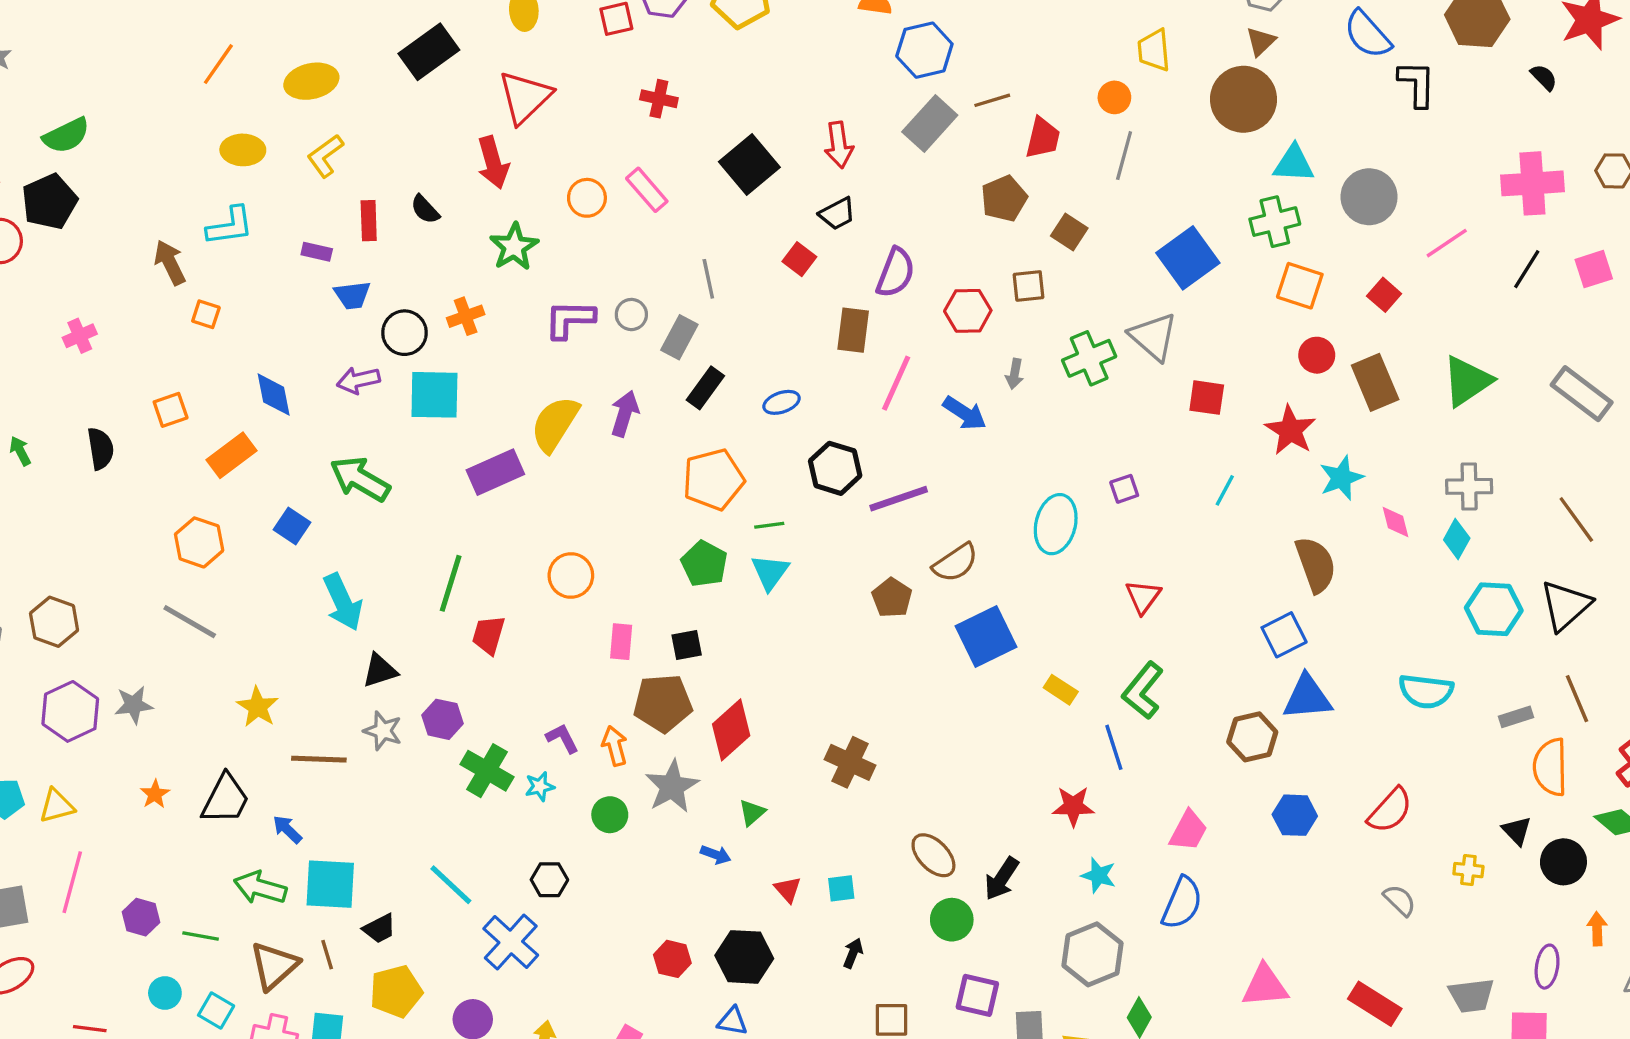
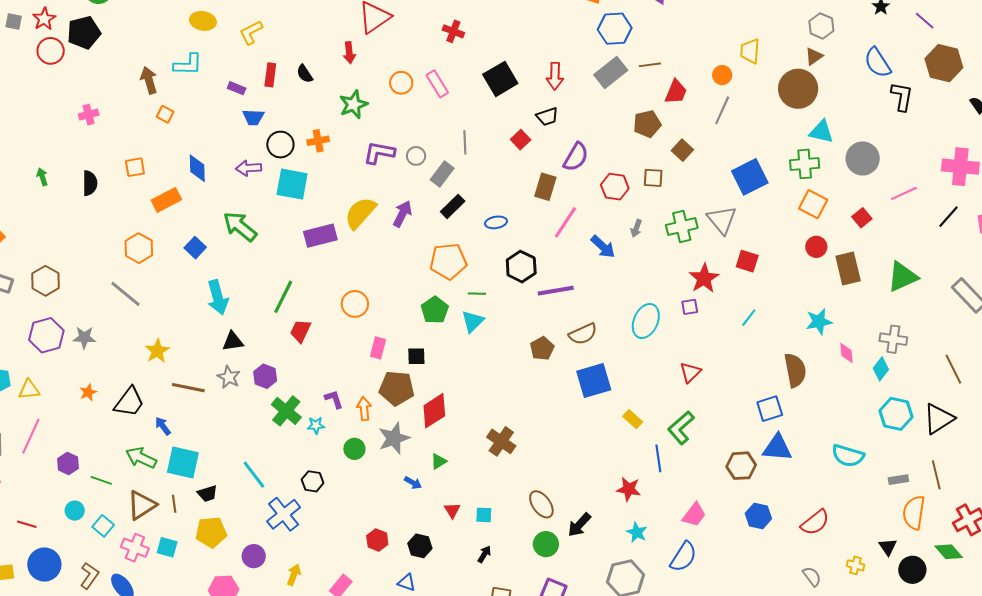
red arrow: (493, 162) -> (349, 53), size x0.7
red star: (1290, 430) -> (704, 278), moved
black hexagon: (744, 957) -> (420, 546), size x0.7

